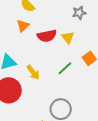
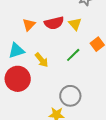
orange triangle: (23, 26) -> (29, 25), moved

